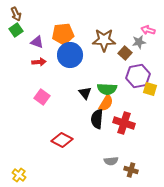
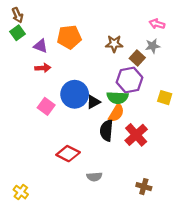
pink arrow: (148, 30) -> (157, 24), moved
brown star: (104, 40) -> (114, 44), size x0.7
blue circle: (70, 55) -> (75, 94), moved
purple hexagon: (138, 76) -> (130, 80), moved
black triangle: (85, 93) -> (93, 102), turned 40
red cross: (124, 123) -> (136, 135), turned 30
gray semicircle: (111, 161) -> (94, 177), moved

